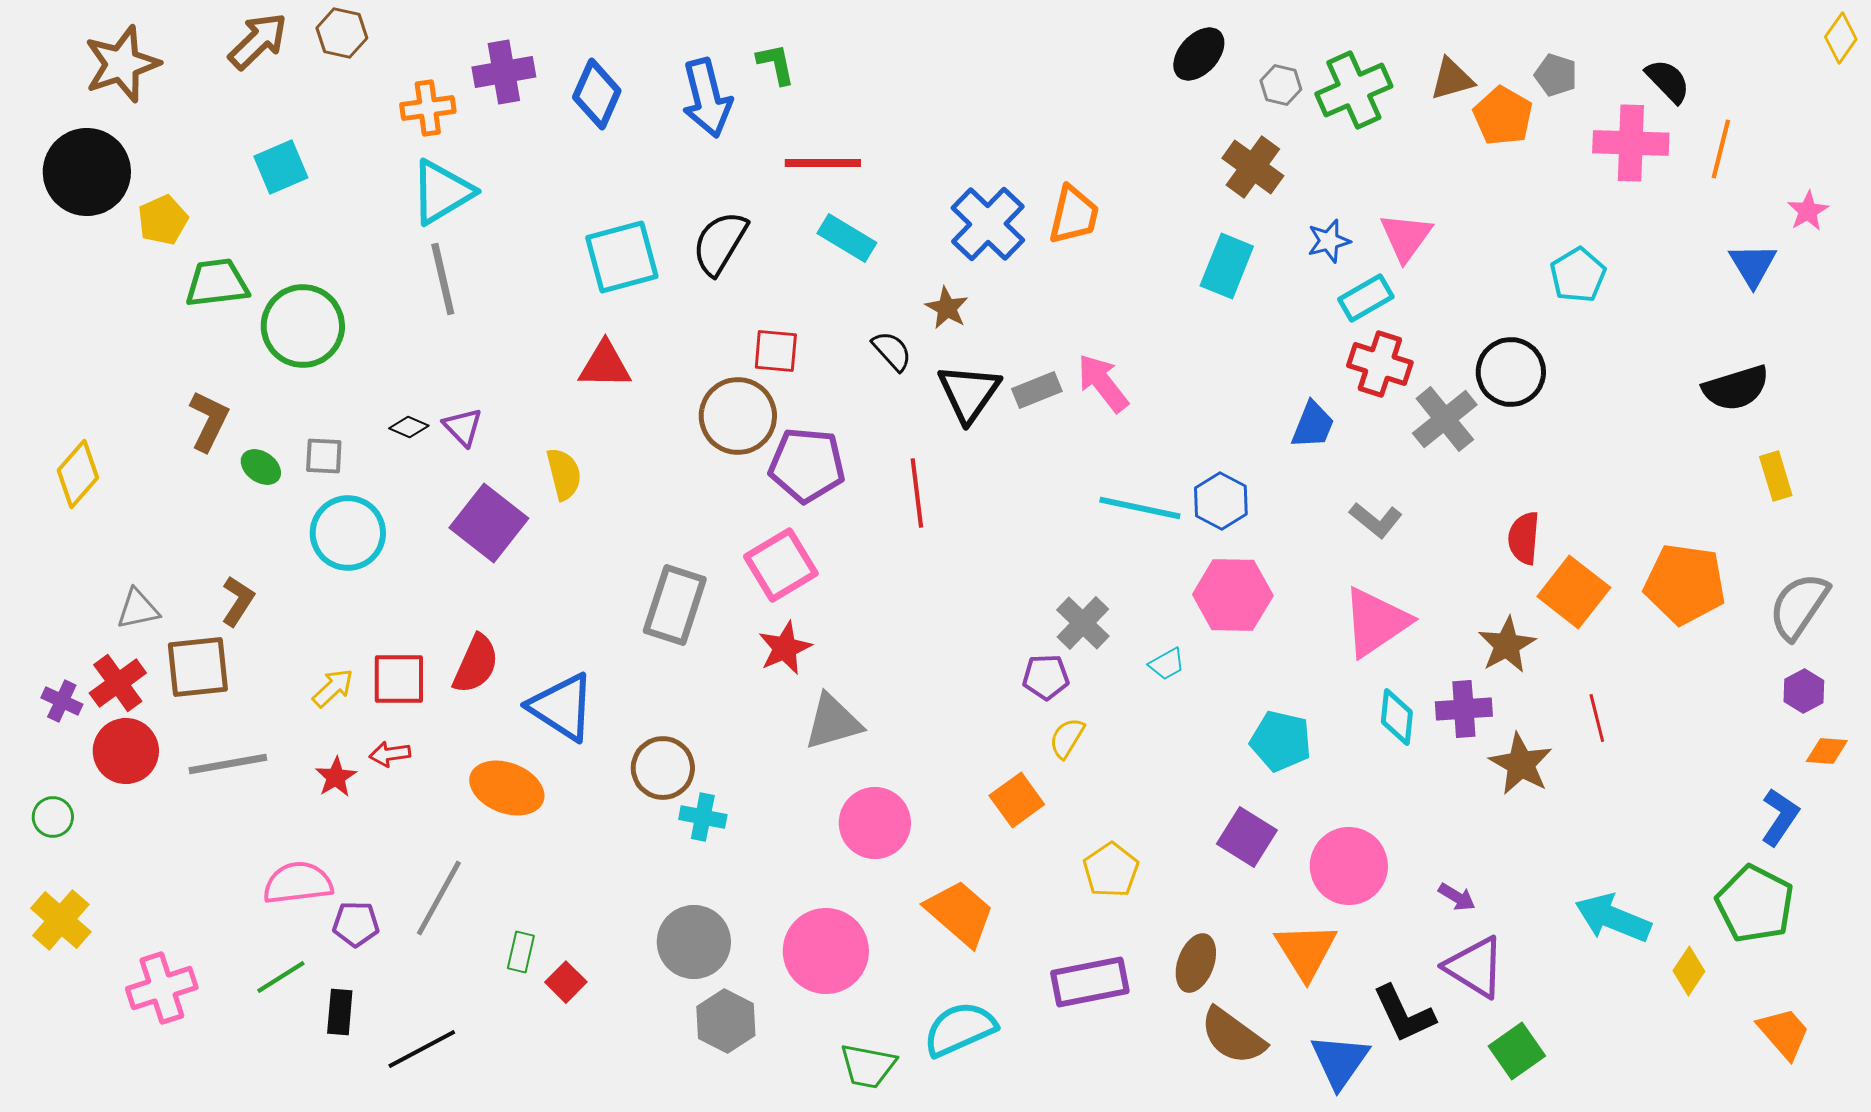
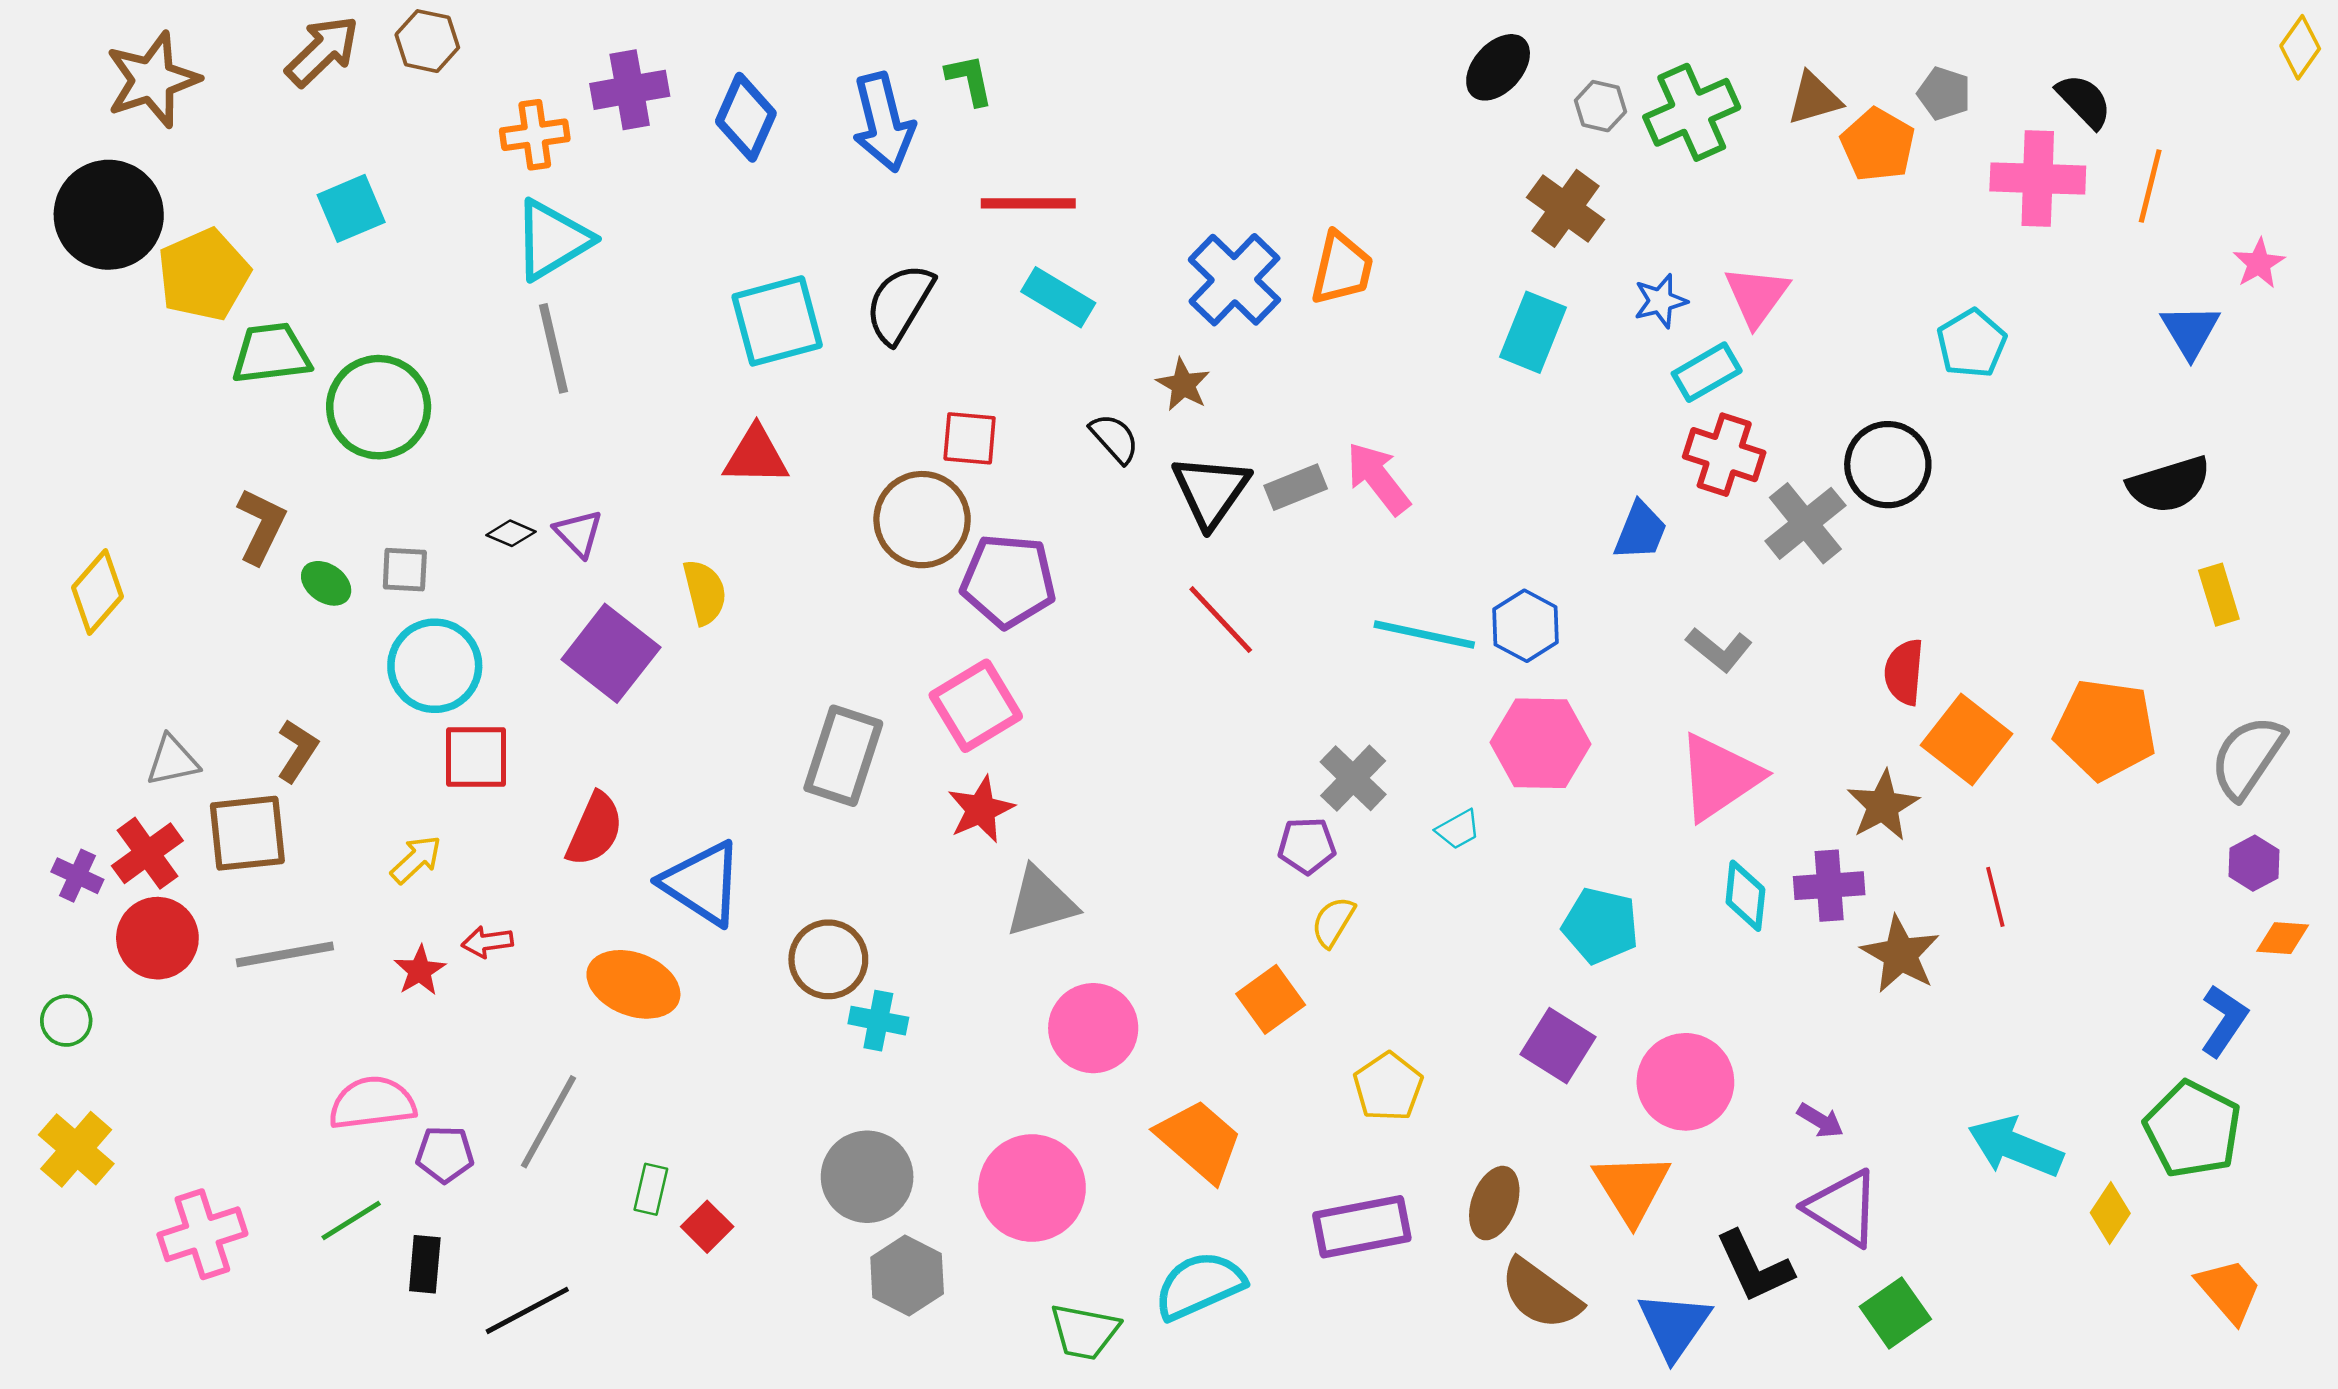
yellow pentagon: (163, 220) -> (204, 275), size x1.5
red line: (917, 493) -> (1221, 620), moved, turned -36
red square: (399, 679) -> (476, 757), moved

